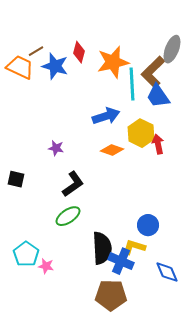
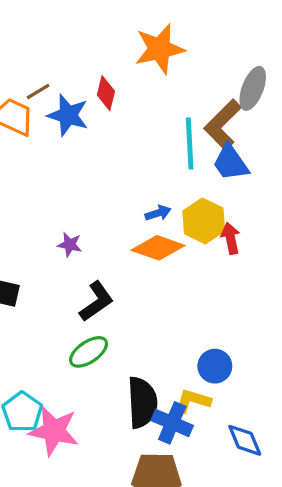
orange star: (113, 62) -> (160, 49), moved
blue arrow: (106, 116) -> (158, 213), moved, size x0.6
orange diamond: (112, 150) -> (158, 248), size x1.4
pink star: (46, 266) -> (54, 431), size x2.0

